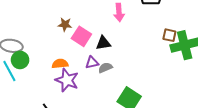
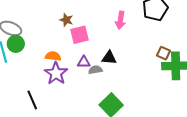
pink square: (81, 36) -> (79, 35), turned 30
black triangle: (103, 43) -> (109, 58), moved

